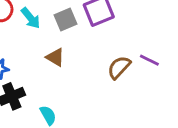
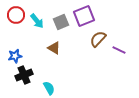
brown semicircle: (119, 67) -> (98, 39), moved

